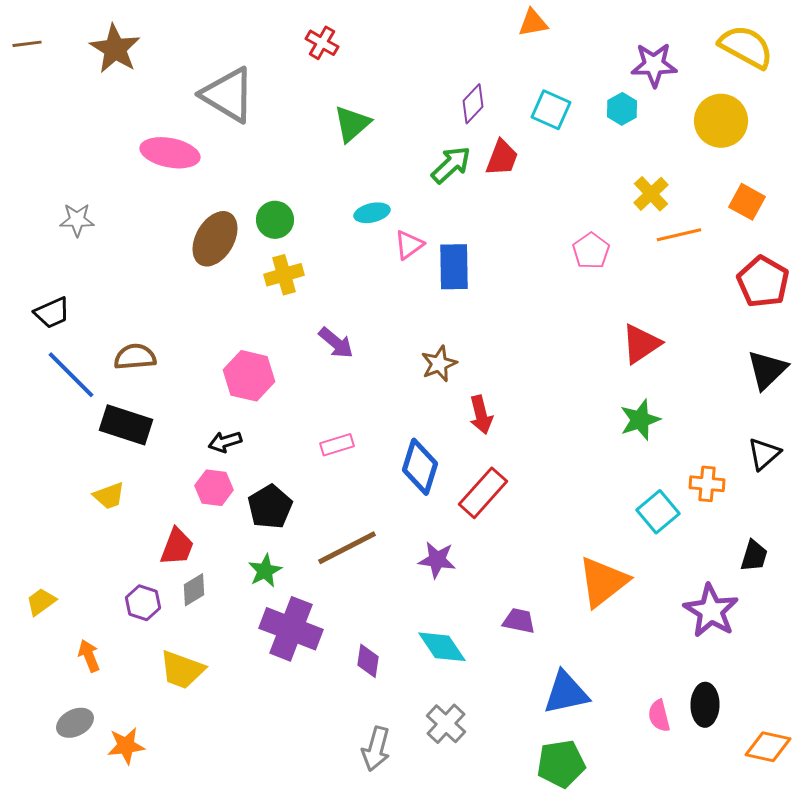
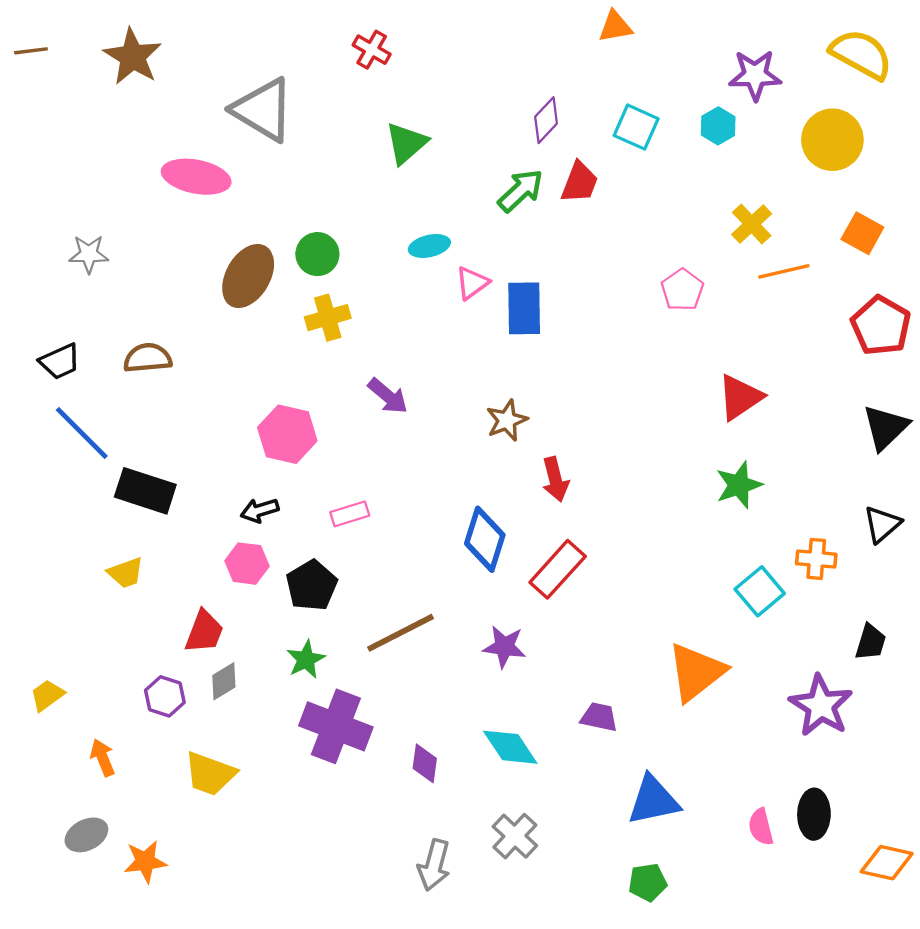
brown semicircle: (135, 357) -> (148, 358), moved
pink rectangle: (337, 445) -> (350, 514), moved
green pentagon: (561, 764) -> (648, 882), size x0.7

